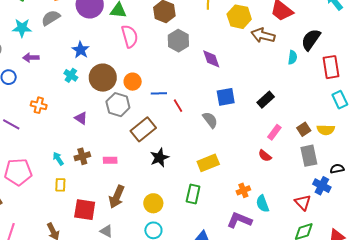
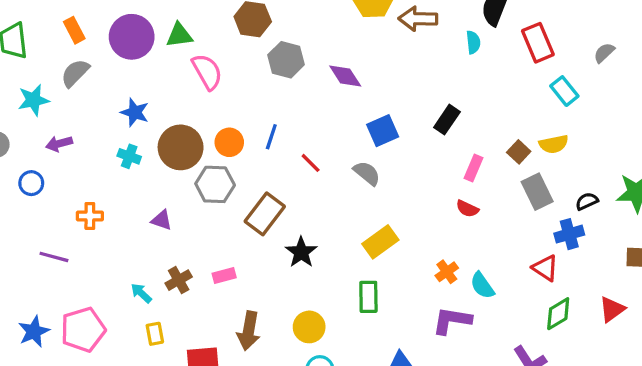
blue line: (159, 93) -> (271, 137), moved, turned -56
blue cross: (322, 186) -> (569, 234), turned -30

